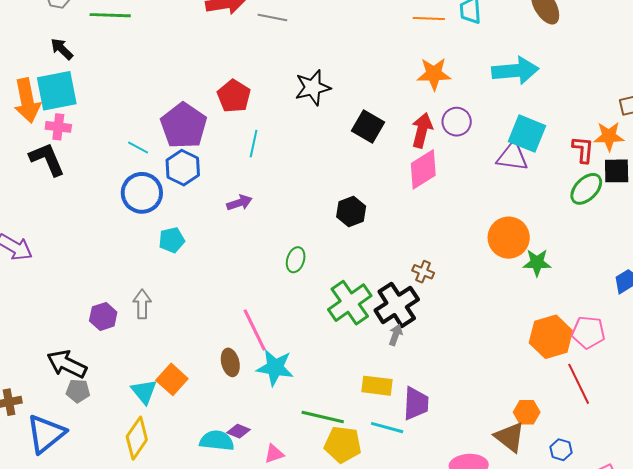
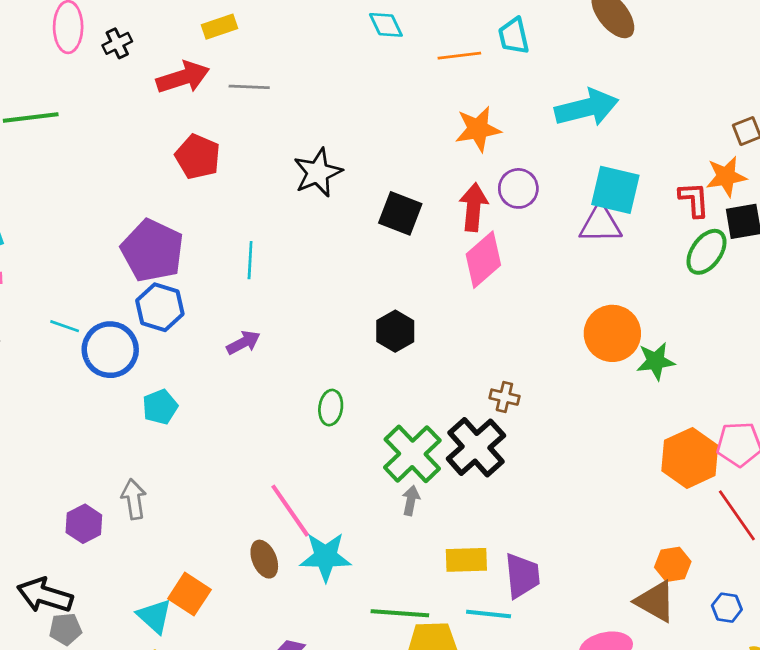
red pentagon: (234, 96) -> (198, 157), moved
cyan line: (138, 147) -> (65, 326), moved
gray arrow: (396, 335) -> (411, 500), moved

